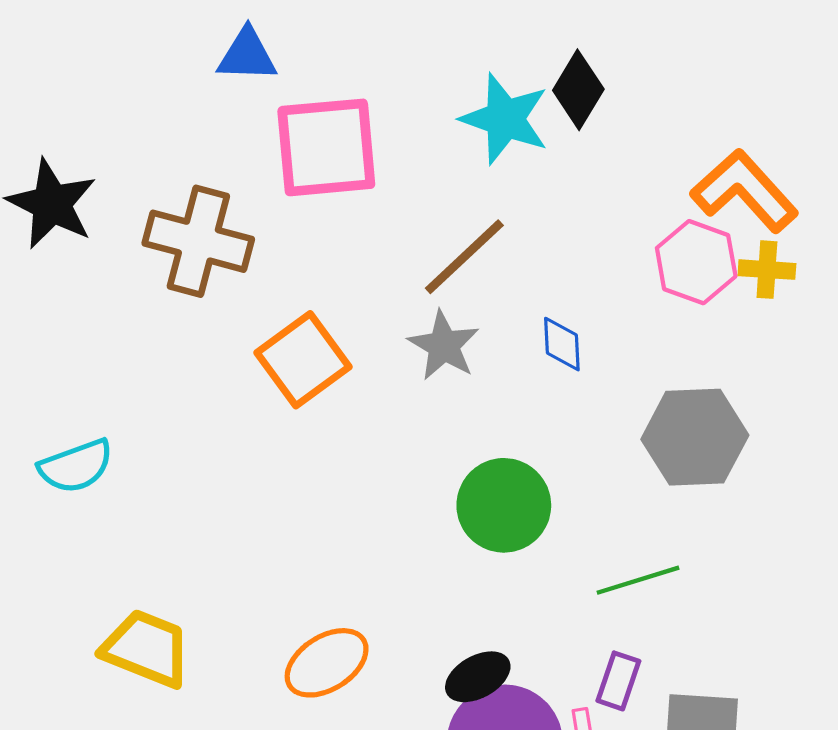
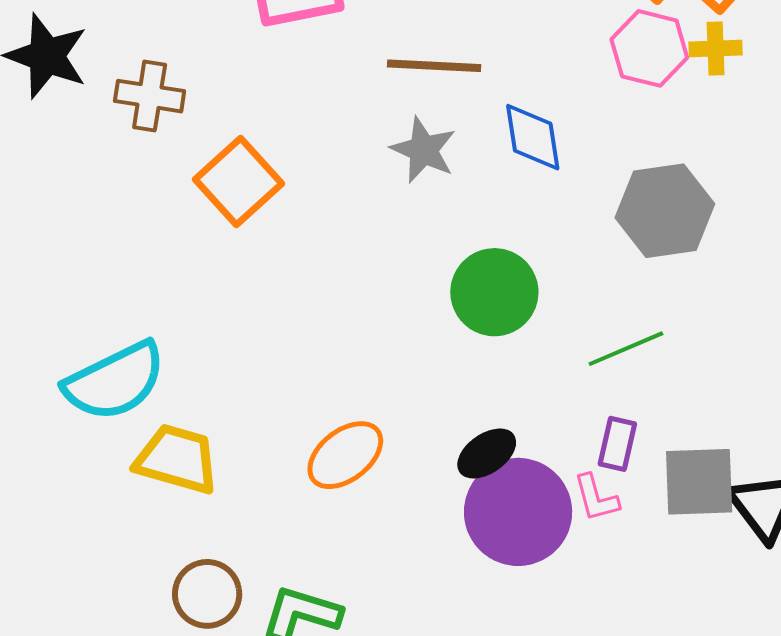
brown cross: (198, 241) -> (150, 96), moved, size x0.7
brown line: (464, 257) -> (434, 66), turned 52
blue diamond: (562, 344) -> (533, 137), size x1.4
orange square: (303, 360) -> (239, 181), moved
cyan semicircle: (76, 466) -> (115, 381), moved, size x1.5

